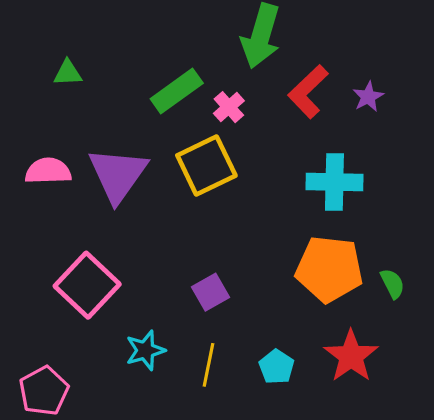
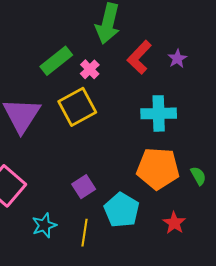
red star: (351, 356) -> (174, 223), size x0.7
cyan pentagon: (277, 367) -> (122, 210), moved, size x1.6

